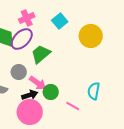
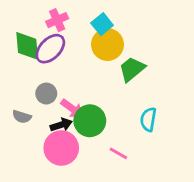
yellow circle: (91, 36) -> (107, 45), moved
green trapezoid: (41, 54) -> (132, 69), moved
green circle: (51, 92) -> (90, 121), size x1.5
pink line: (73, 106) -> (118, 153), moved

